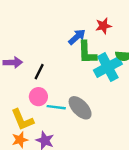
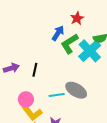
green L-shape: (87, 52) -> (70, 44), turned 75
pink circle: (38, 97) -> (26, 99), moved

